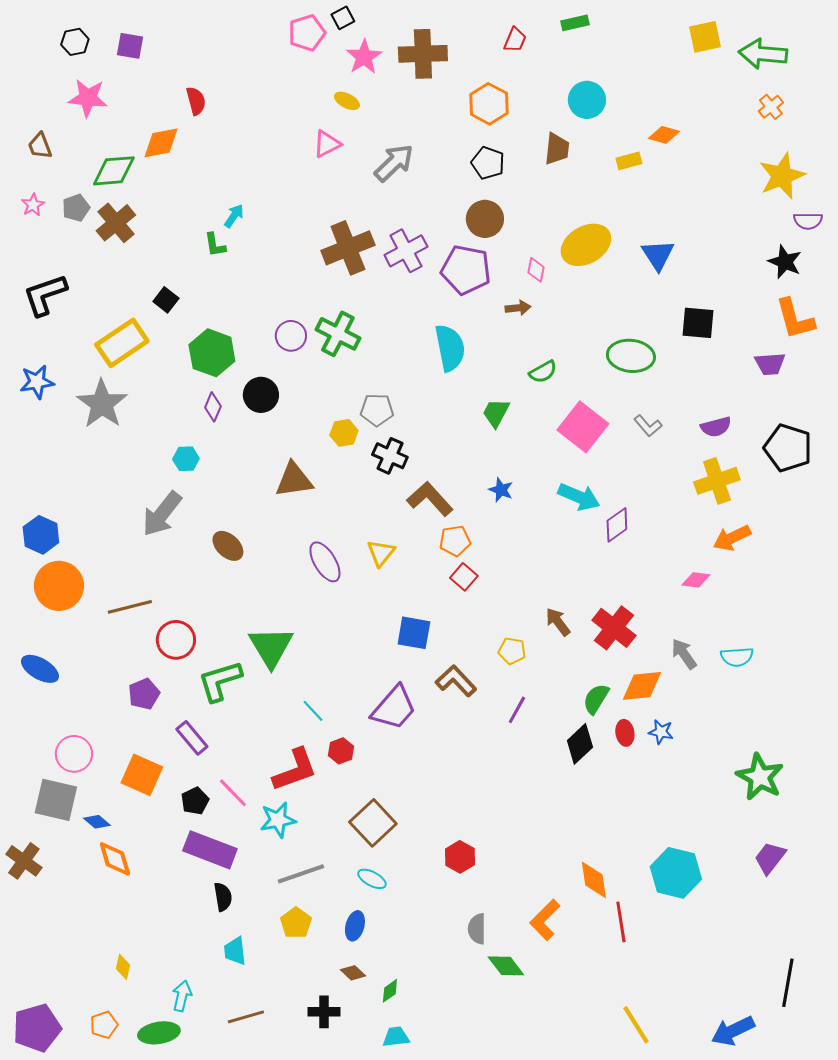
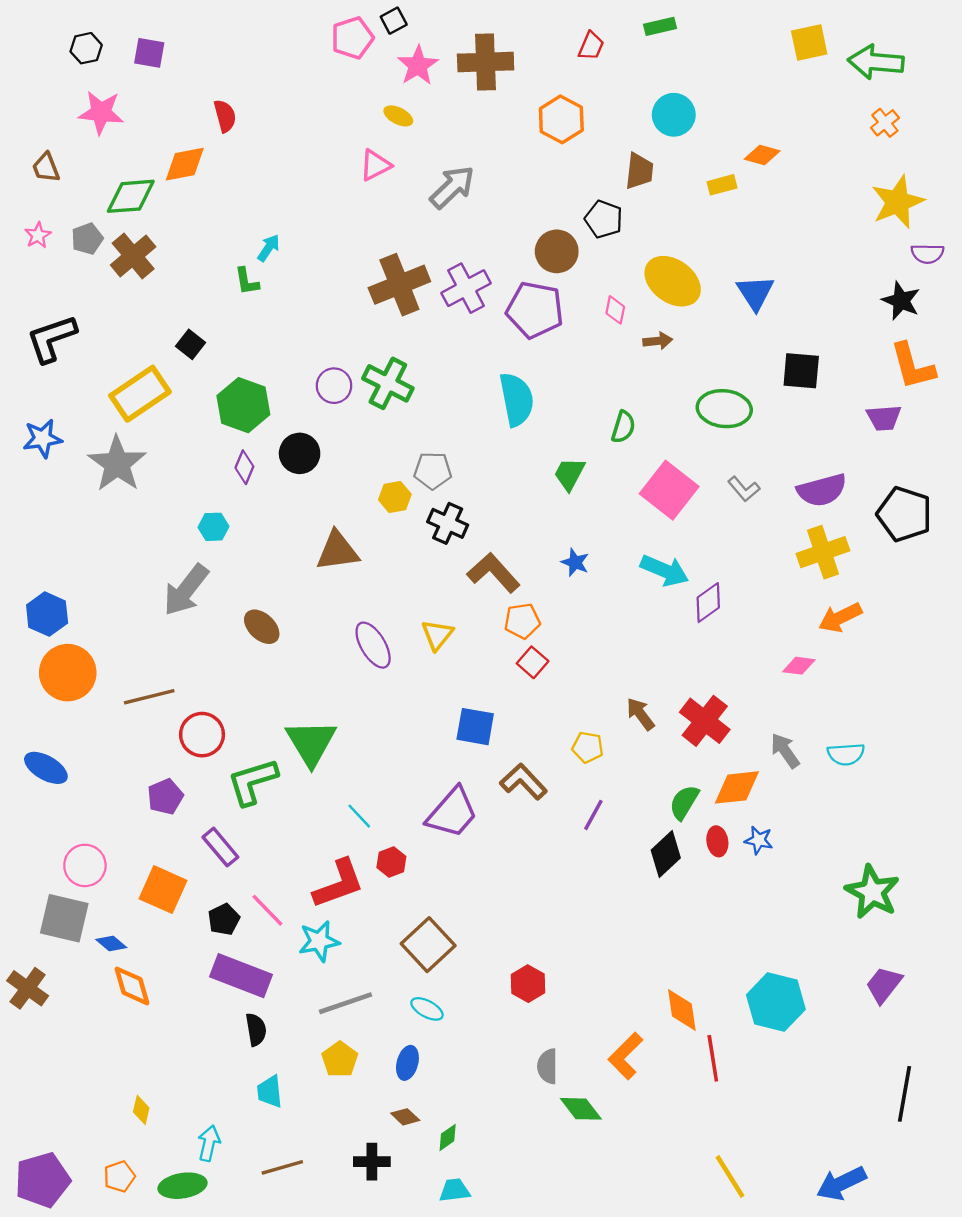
black pentagon: (488, 163) -> (604, 219), moved
yellow ellipse: (586, 245) -> (673, 281), turned 66
brown arrow: (518, 308) -> (658, 341), moved
green semicircle: (543, 372) -> (623, 427), turned -44
purple semicircle: (716, 427) -> (822, 490), size x1.4
black line: (788, 983) -> (904, 1094), moved

